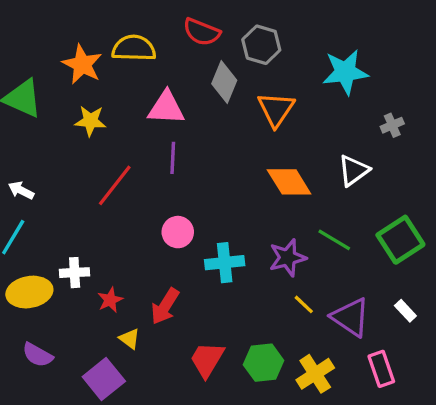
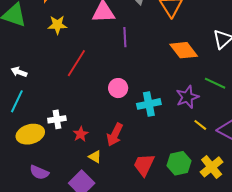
purple line: (173, 158) -> (125, 37), moved

